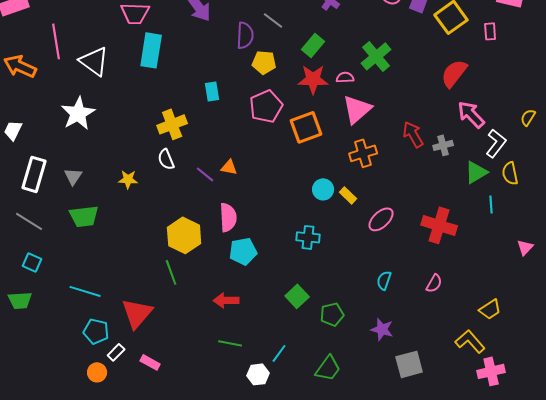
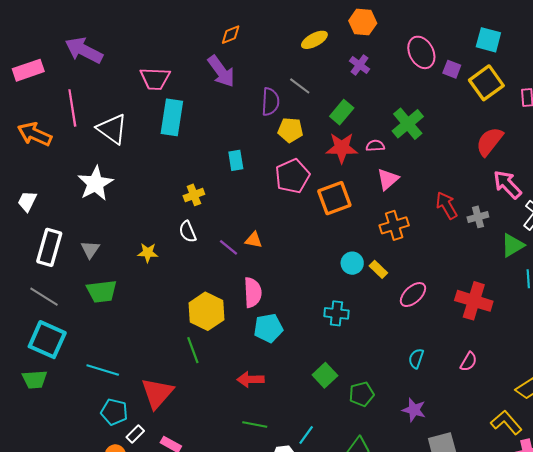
pink triangle: (357, 109) -> (388, 179), size x0.7
yellow cross: (172, 124) -> (194, 195), size x0.7
cyan square: (32, 262) -> (47, 340), size x1.8

